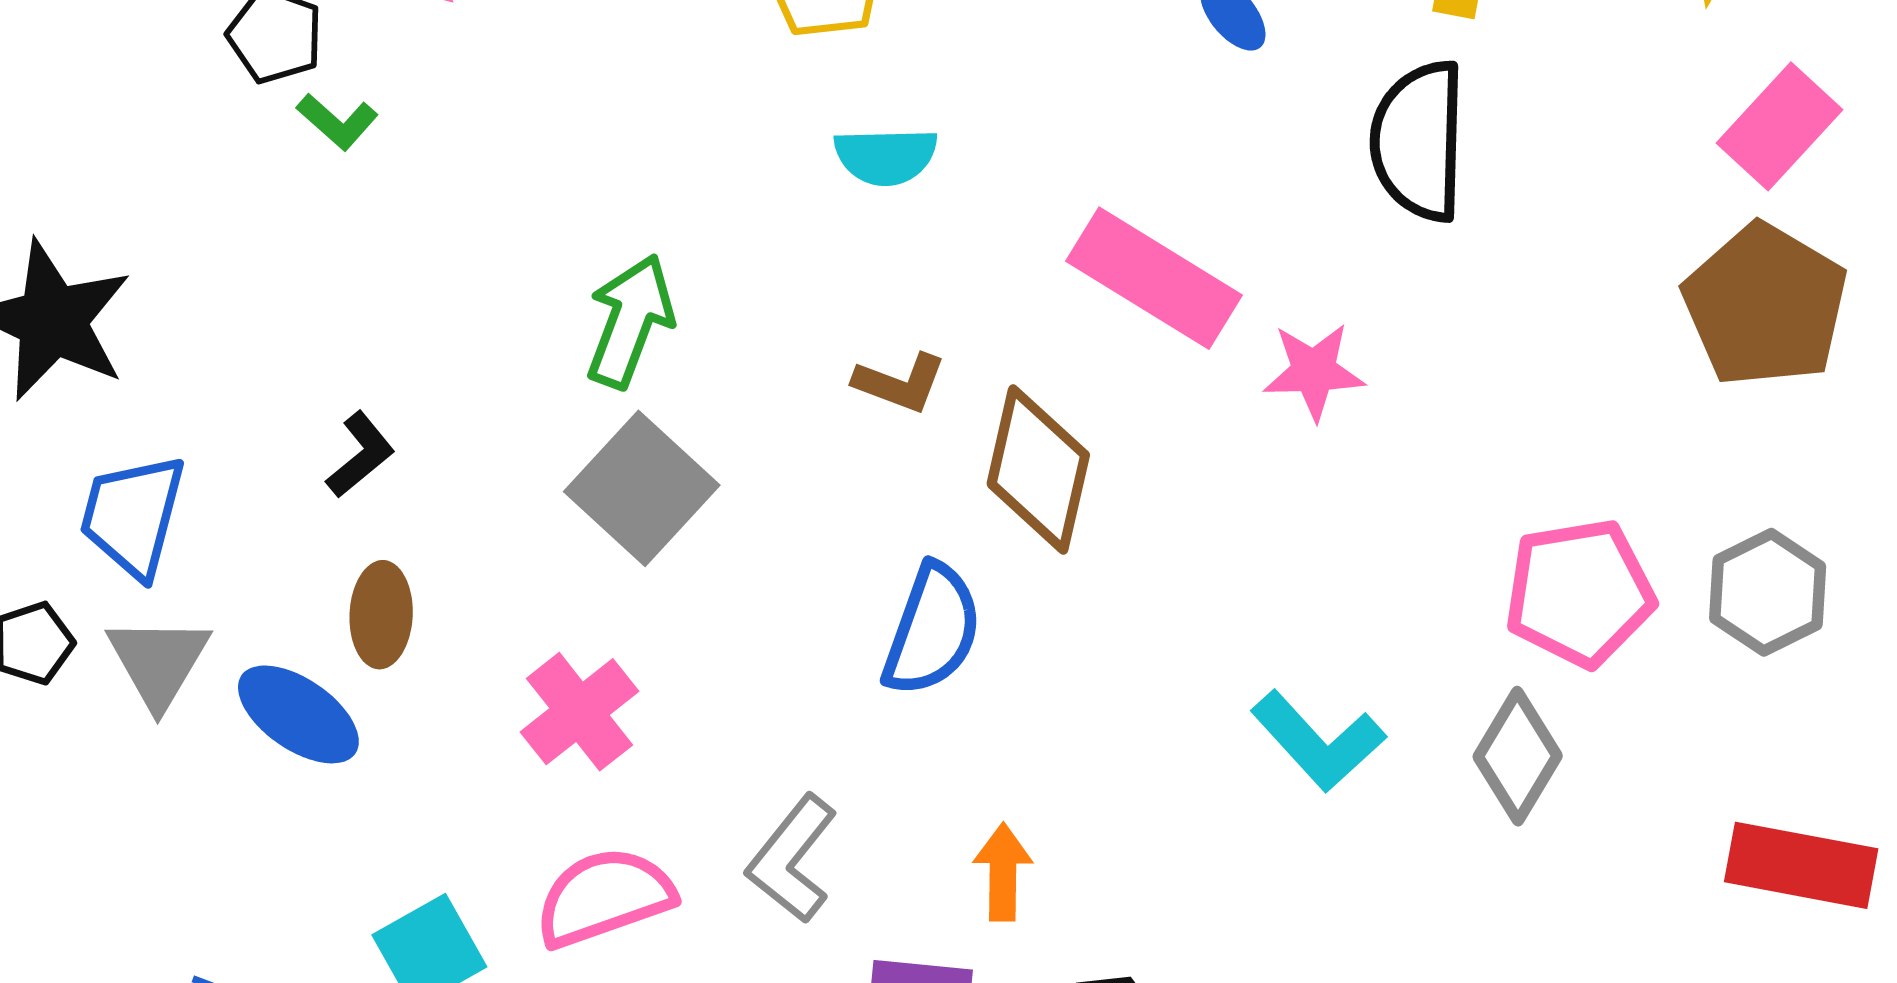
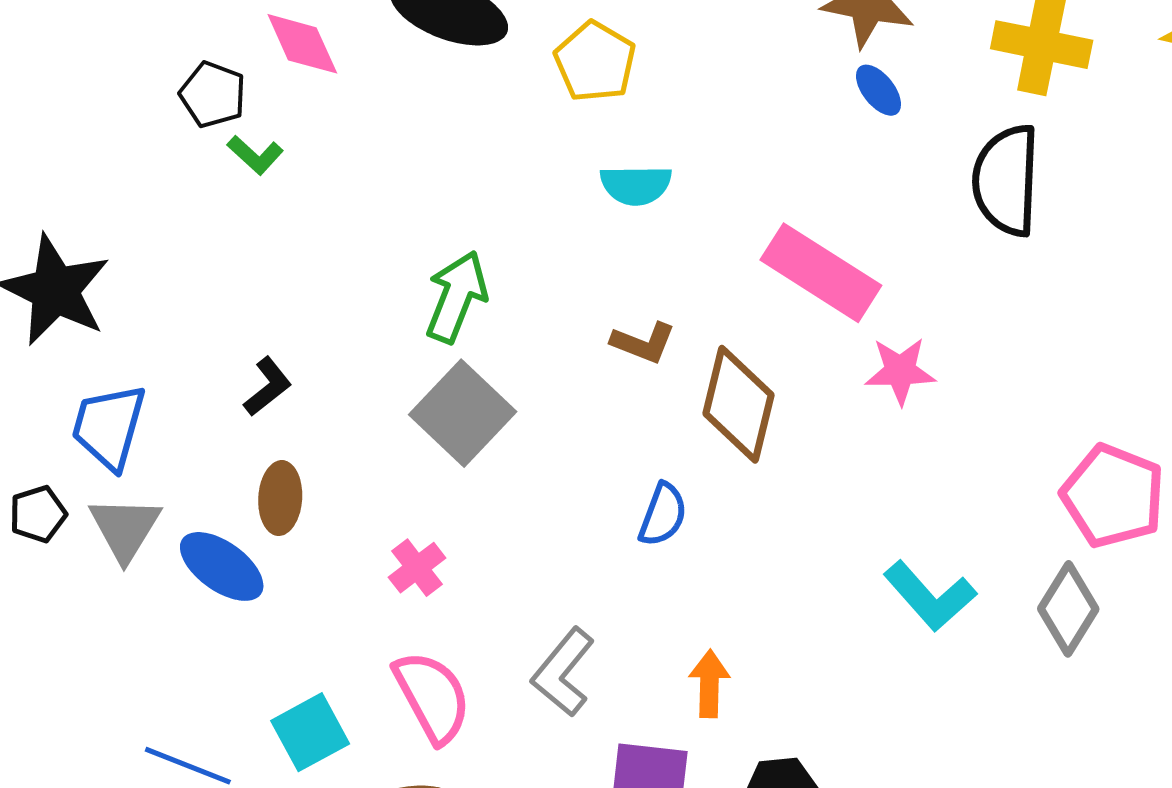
pink star: (1314, 371) -> (900, 371), moved
pink pentagon: (1580, 593) -> (1113, 496), turned 30
blue semicircle: (932, 630) -> (663, 515), size x0.7
pink cross: (579, 712) -> (417, 568), size x0.7
pink semicircle: (604, 897) -> (432, 697), turned 80

